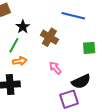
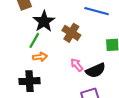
black star: (23, 27) -> (44, 21), size x1.5
black semicircle: (81, 81) -> (96, 70), moved

